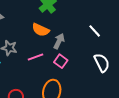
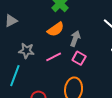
orange semicircle: (41, 30) -> (56, 29), turned -54

